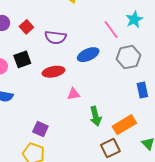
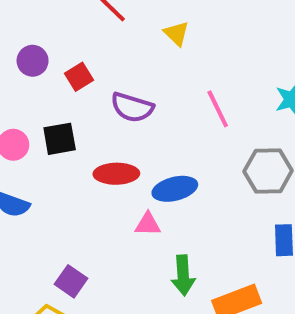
pink line: (111, 30) -> (218, 109), moved
blue ellipse: (88, 55) -> (175, 189), moved

